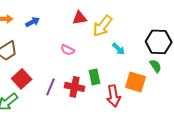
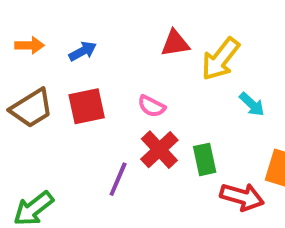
red square: (22, 79) -> (87, 106), moved, turned 30
red cross: (75, 87) -> (159, 150), moved, turned 36
red arrow: (114, 96) -> (242, 197), turned -65

